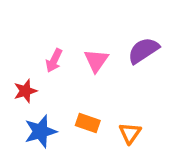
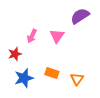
purple semicircle: (143, 50) -> (80, 16), moved

